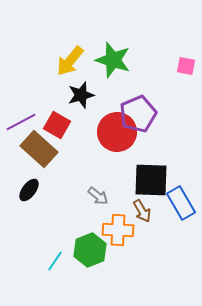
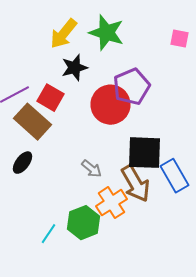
brown arrow: (142, 211) -> (136, 184), size x1.6
orange cross: (118, 230) -> (112, 203), turned -36

